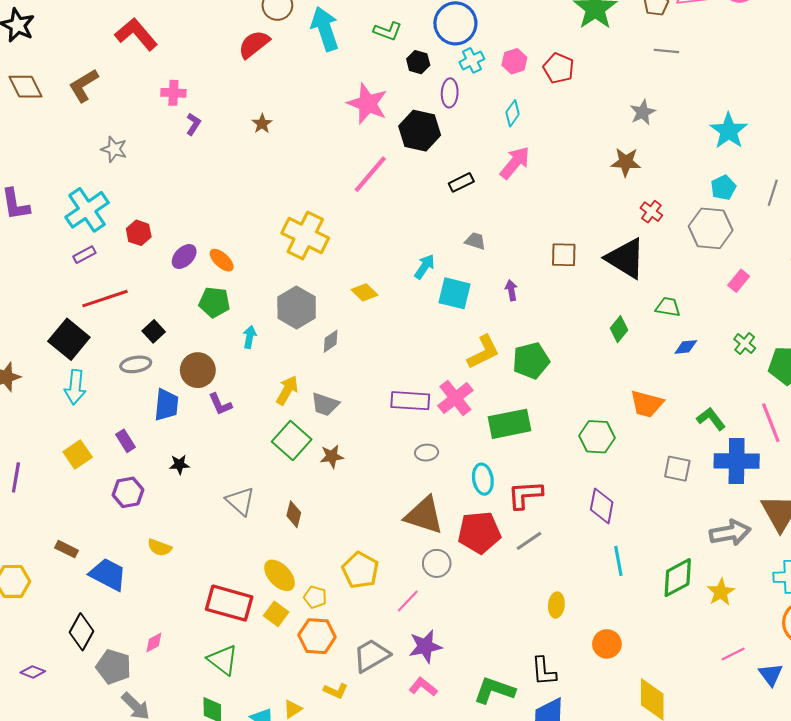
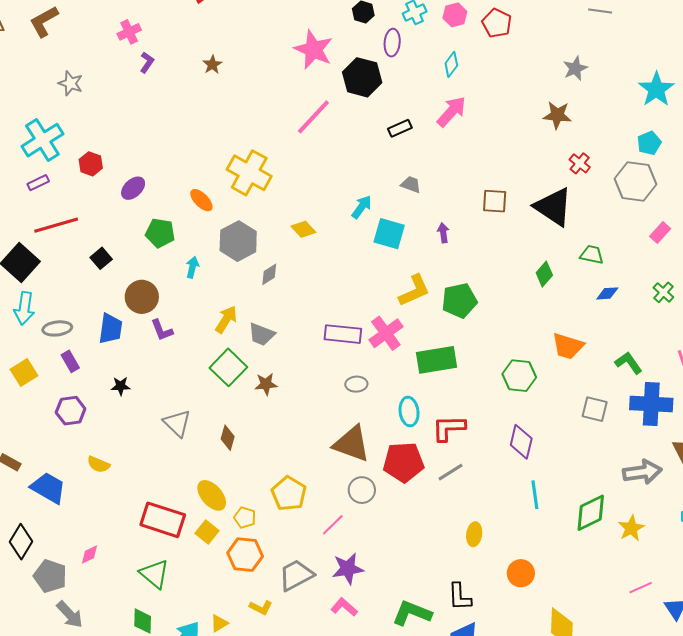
pink cross: (173, 93) -> (129, 32), turned -30
orange ellipse: (222, 260) -> (201, 200), moved
gray ellipse: (136, 364) -> (57, 328), moved

